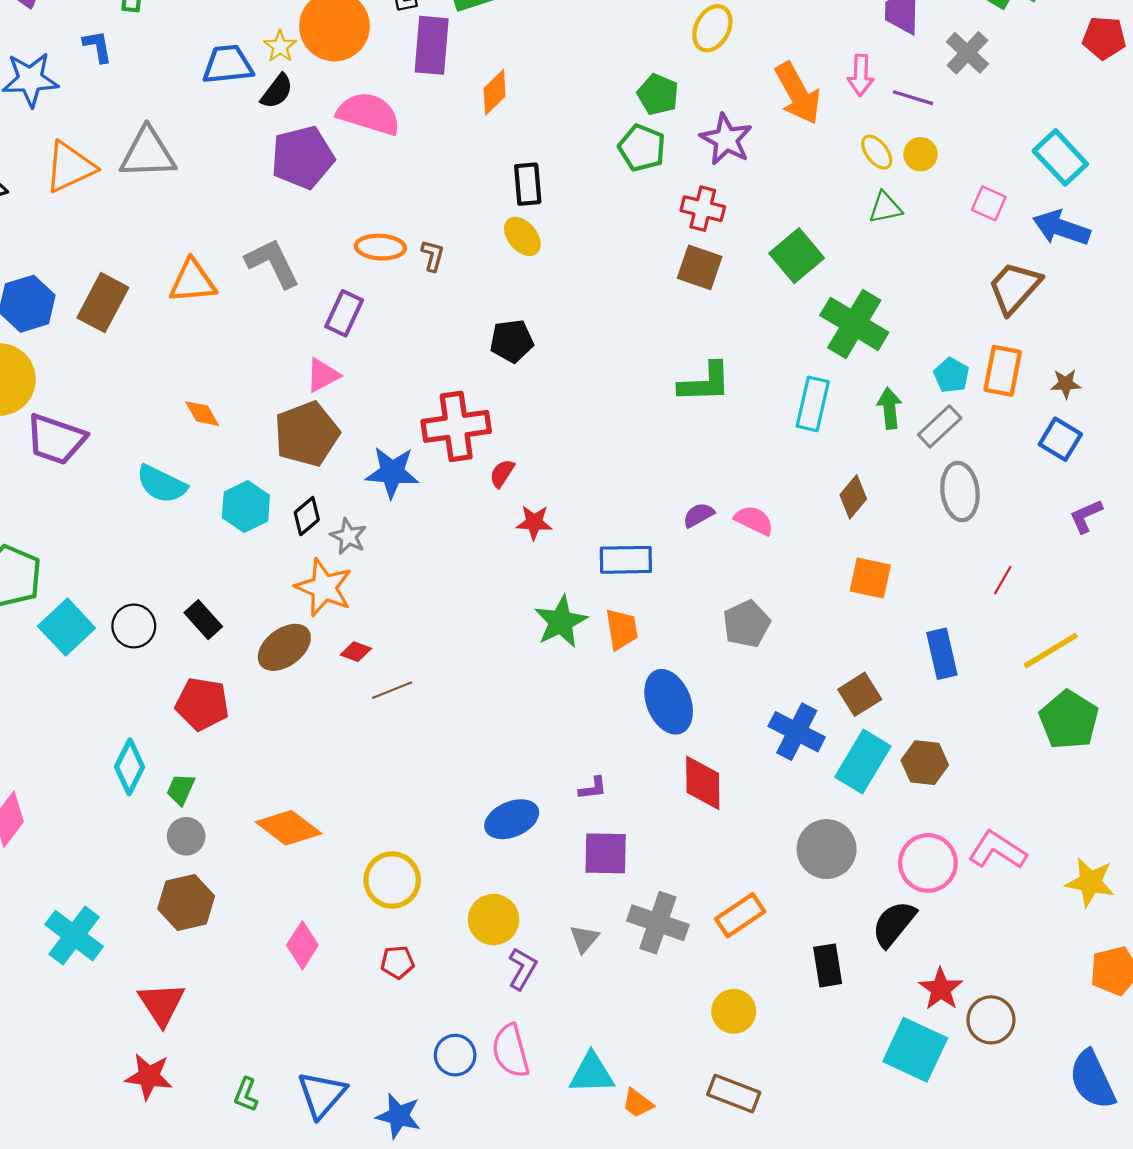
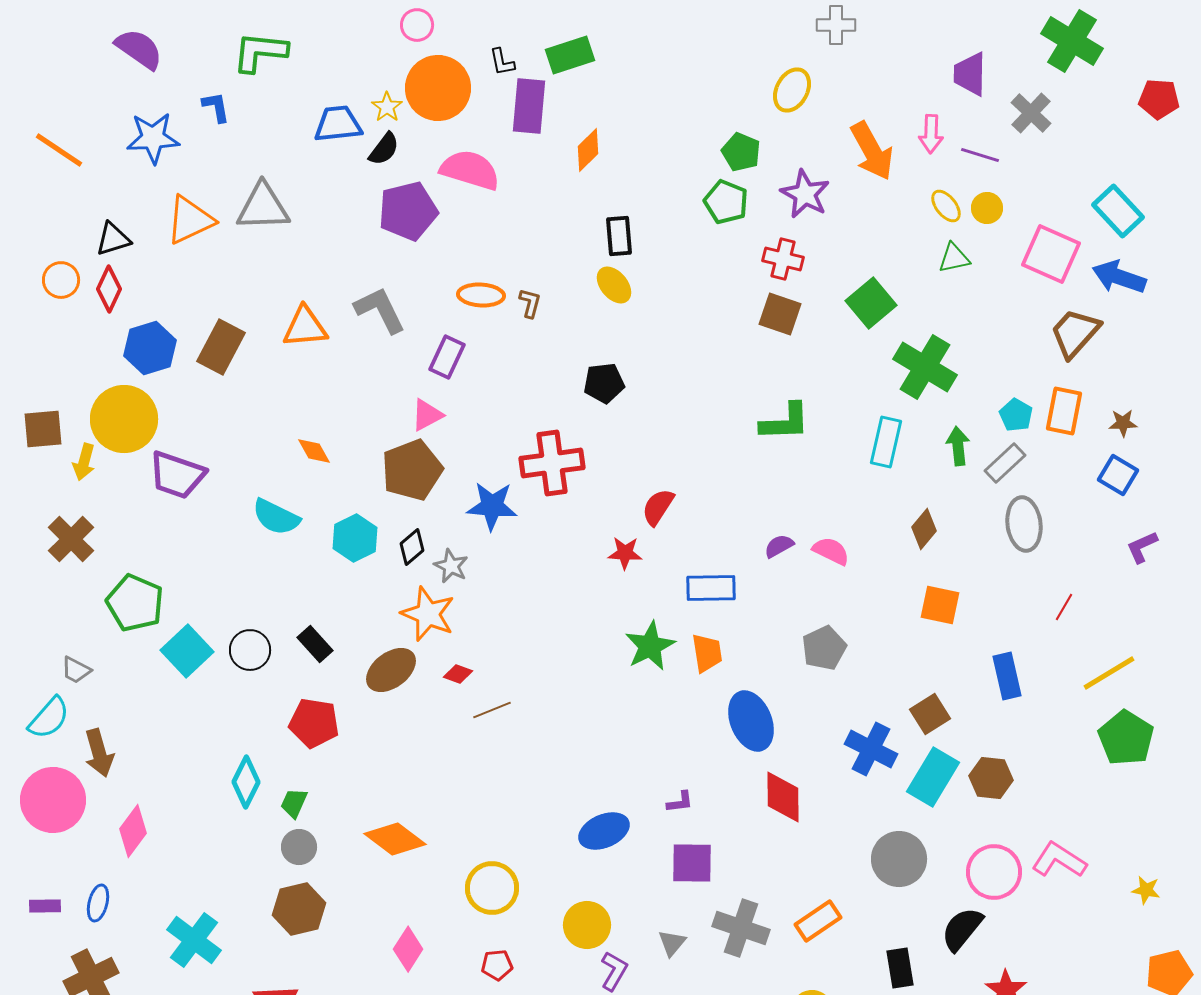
pink square: (989, 203) -> (1051, 254), size x1.8
red semicircle: (502, 473) -> (658, 507), moved, size x1.4
yellow star: (1090, 882) -> (1146, 890), size x0.6

